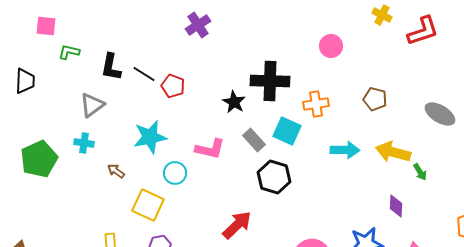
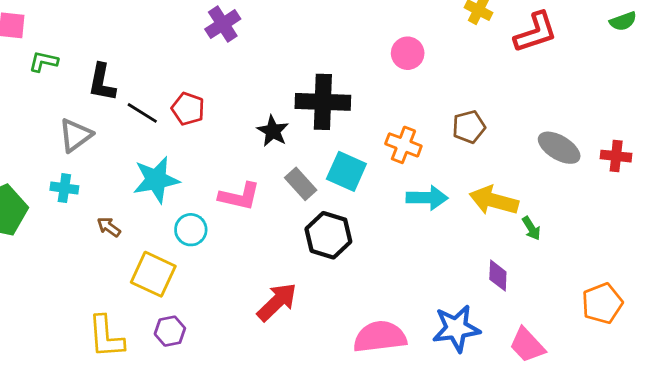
black line: (144, 74) -> (142, 113), moved
brown pentagon: (375, 99) -> (469, 127), turned -30
orange cross: (316, 104) -> (403, 145), moved, turned 30

